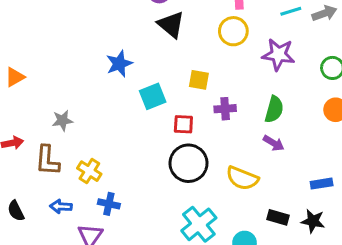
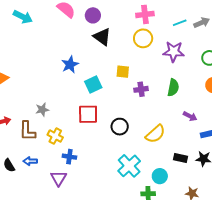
gray star: (62, 121) -> (42, 110), moved
red square: (183, 124) -> (88, 114), moved, size x1.5
purple arrow: (274, 143) -> (190, 116), moved
black circle: (189, 163) -> (120, 127), size x0.7
yellow semicircle: (242, 178) -> (155, 134), turned -60
blue arrow: (61, 206) -> (30, 161), moved

